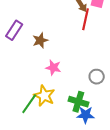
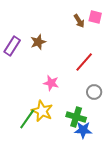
red line: (85, 19) -> (84, 62), moved, turned 30
brown star: (40, 40) -> (38, 42), moved

